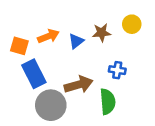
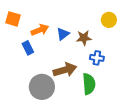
brown star: (102, 33) -> (84, 38), moved
orange square: (19, 46) -> (13, 19), moved
blue rectangle: (34, 74) -> (28, 48), moved, size x0.6

